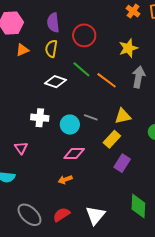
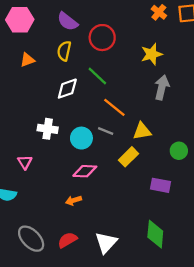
purple semicircle: (53, 23) -> (67, 21), turned -48
orange triangle: (22, 50) -> (27, 60), moved
orange line: (107, 80) -> (114, 107), moved
white diamond: (56, 82) -> (67, 89), turned -40
purple rectangle: (122, 163) -> (161, 185), moved, turned 66

